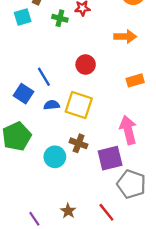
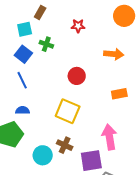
green cross: (60, 18) -> (46, 44), moved
blue line: (44, 77) -> (22, 80), moved
blue square: (24, 94) -> (23, 54), moved
blue semicircle: (52, 105) -> (22, 110), moved

